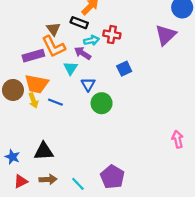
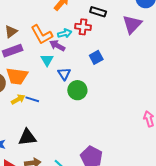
black rectangle: (79, 23) -> (98, 12), moved
brown triangle: (53, 29) -> (11, 32), moved, turned 32
orange L-shape: (54, 46) -> (42, 34), moved
yellow arrow: (33, 101) -> (18, 99), moved, turned -96
blue line: (55, 102) -> (32, 99), moved

